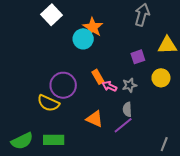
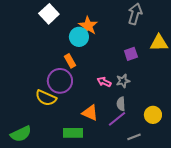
orange rectangle: (98, 77) -> (70, 61), moved
yellow circle: (161, 78) -> (153, 115), moved
green rectangle: (54, 140) -> (73, 133), moved
gray line: (164, 144) -> (134, 137), moved, turned 48

